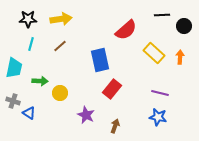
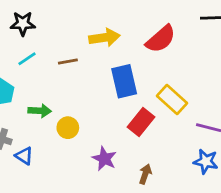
yellow arrow: (61, 19) -> (104, 38), moved
cyan line: (31, 44) -> (27, 59), turned 40
brown line: (60, 46) -> (68, 62), turned 32
yellow rectangle: (154, 53) -> (172, 100), moved

